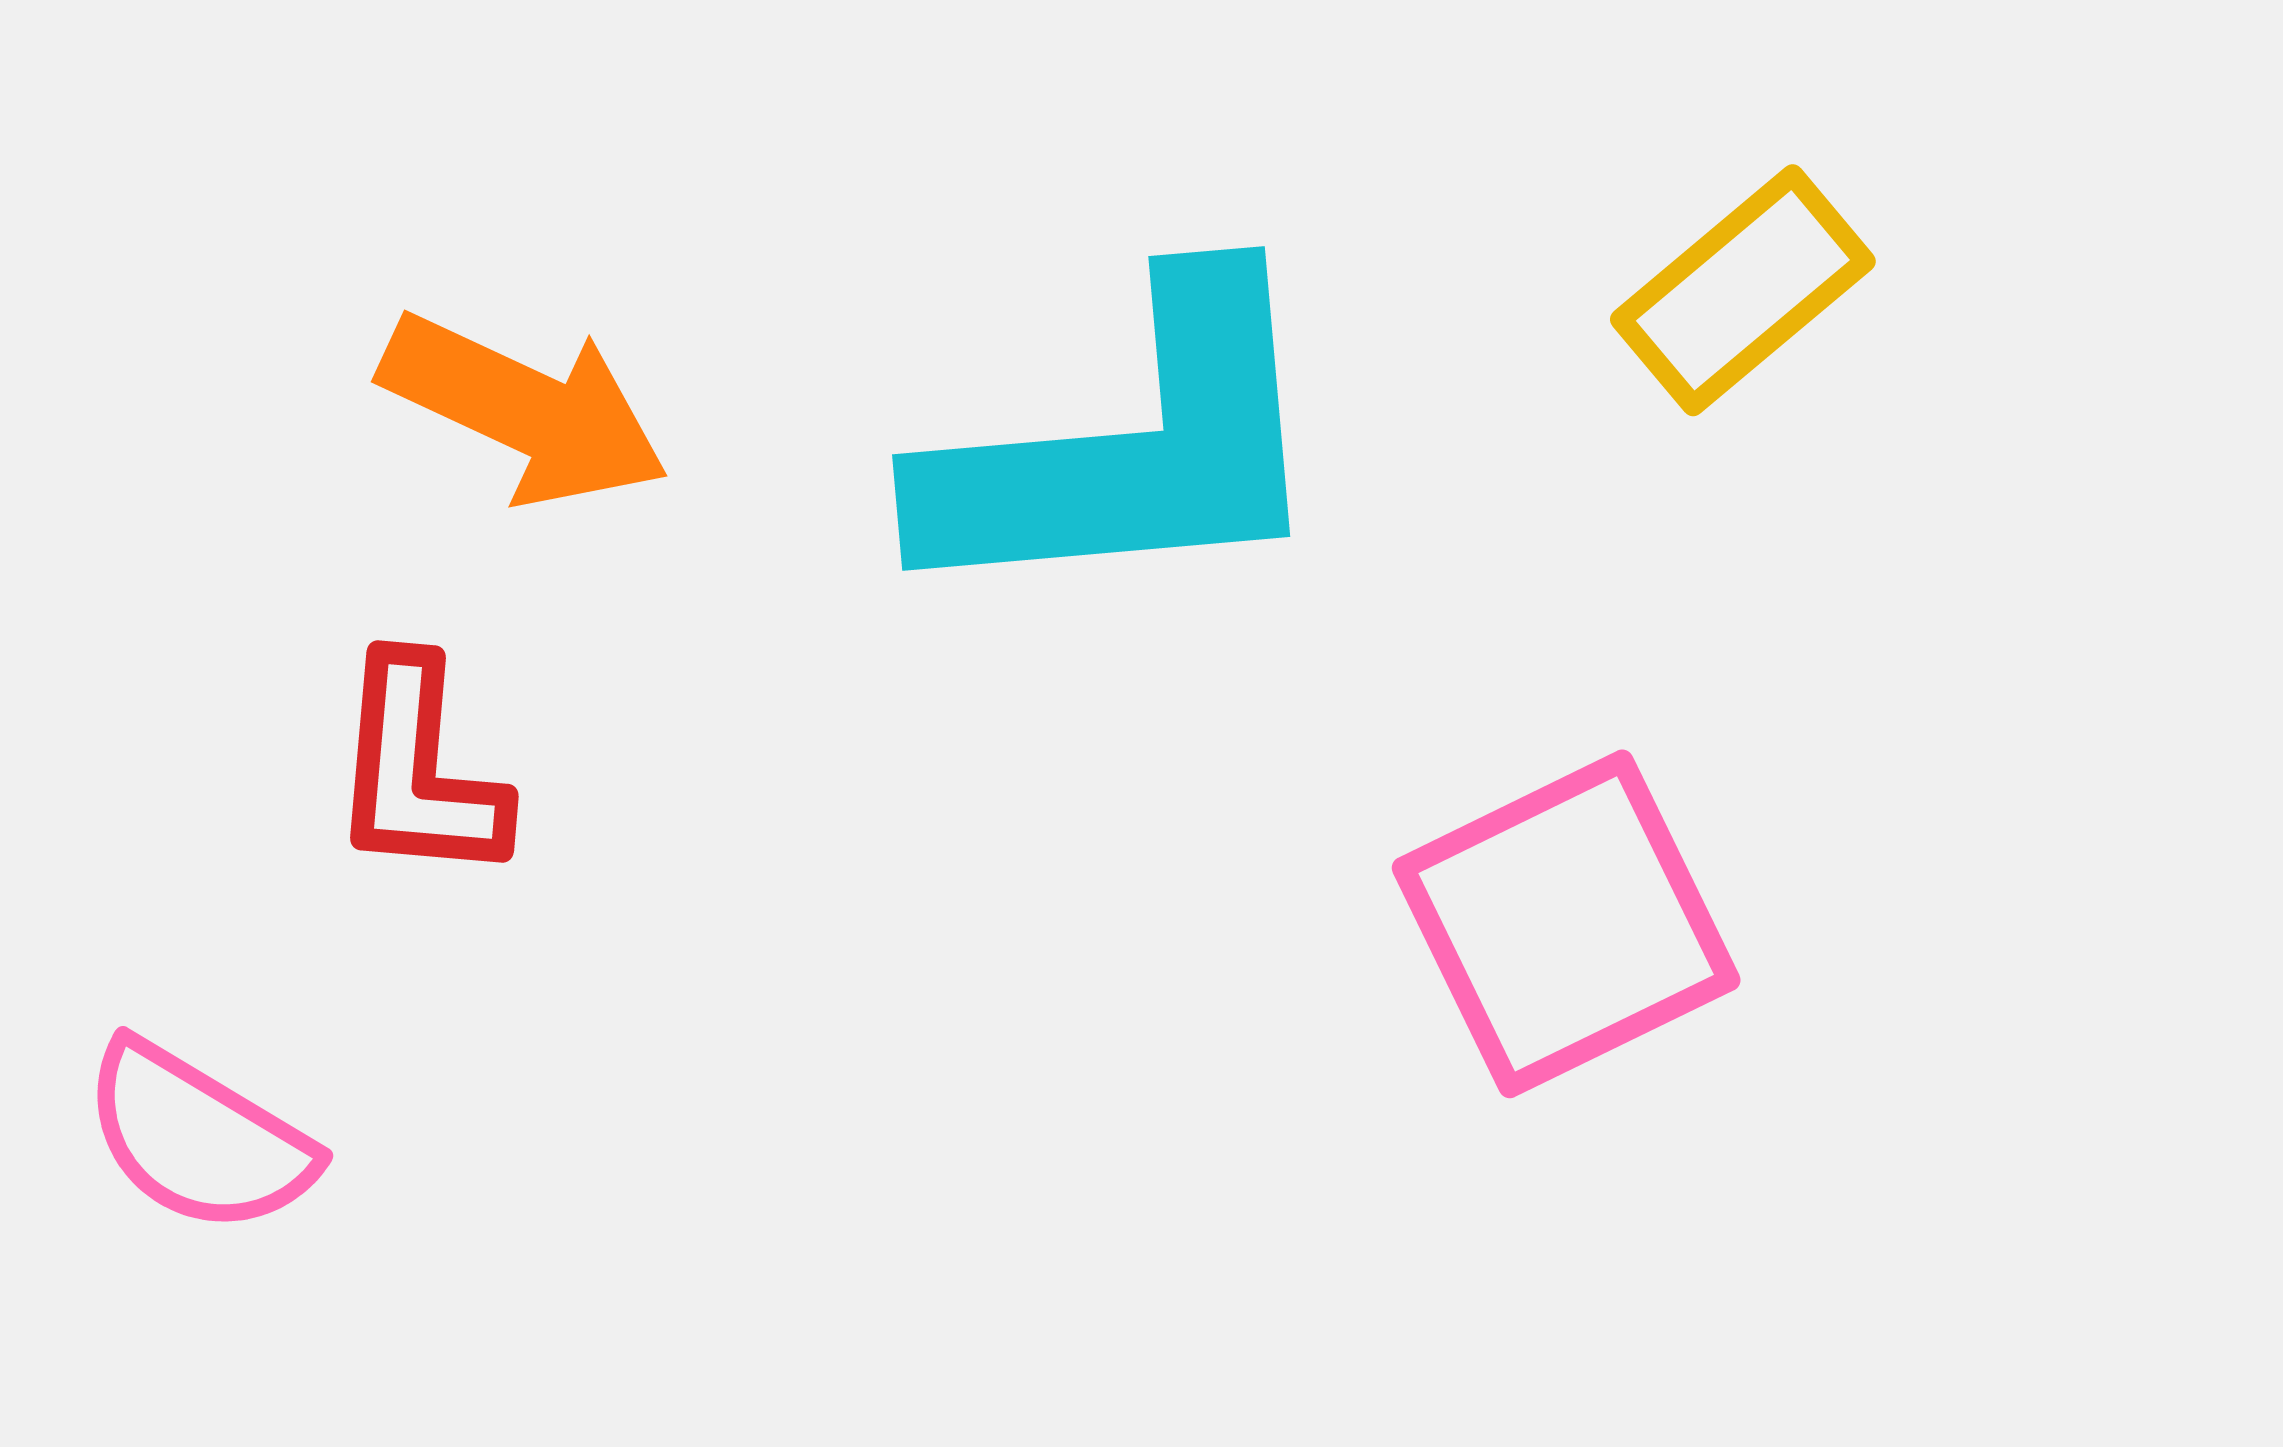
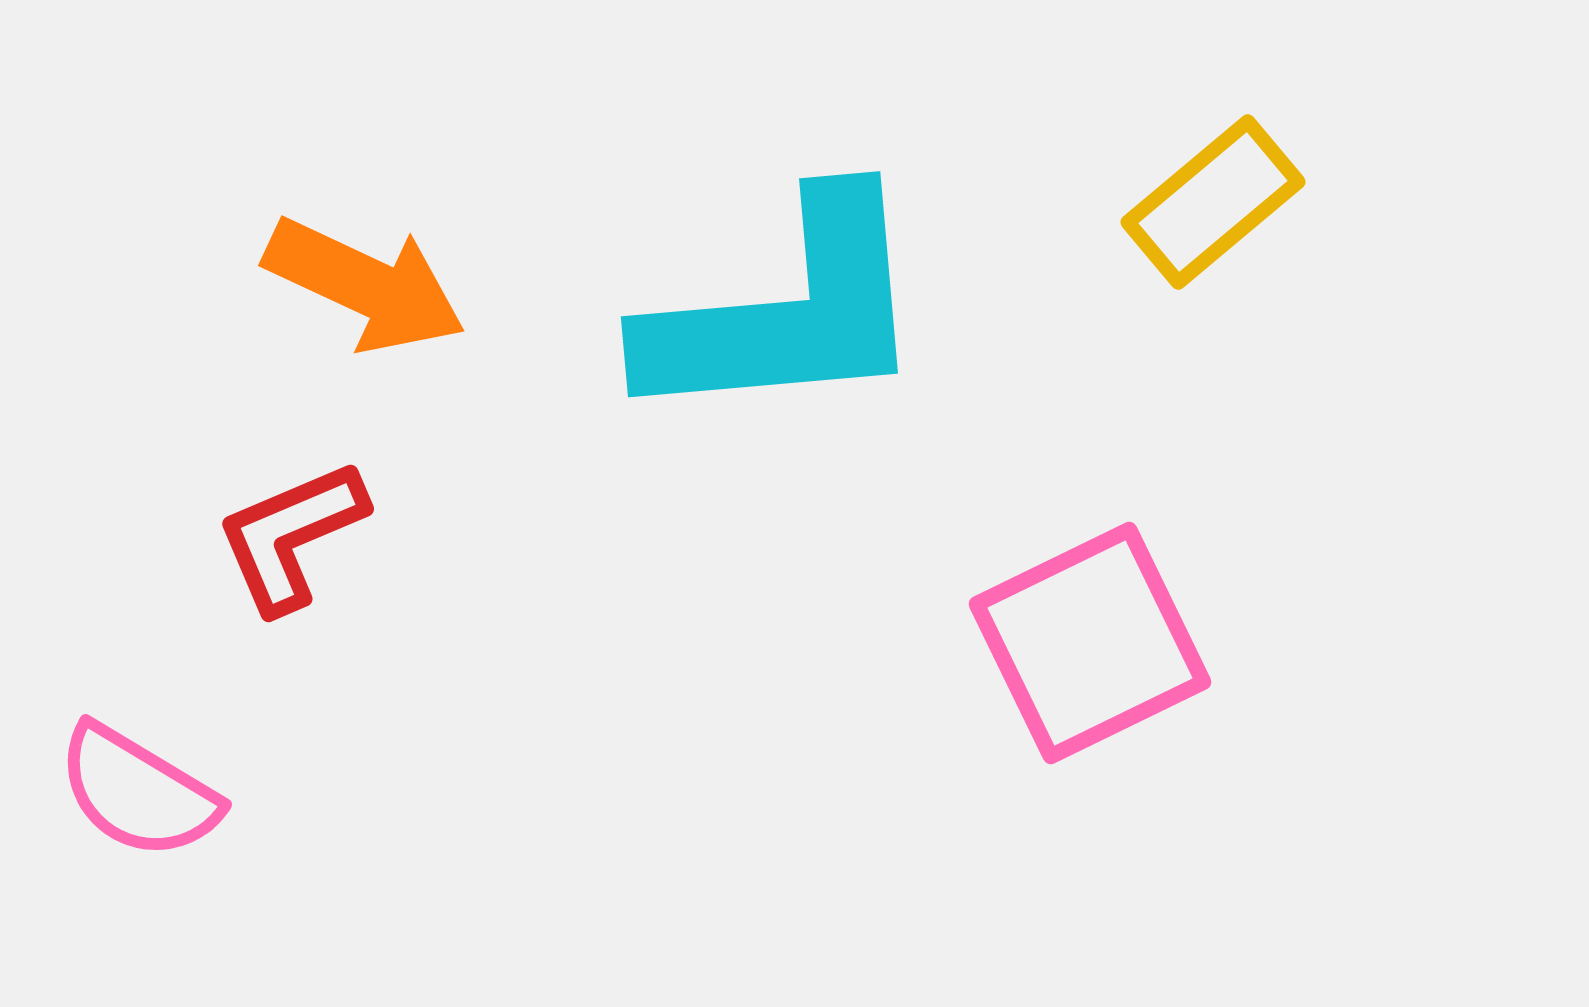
red L-shape: (418, 770) -> (291, 536), turned 62

